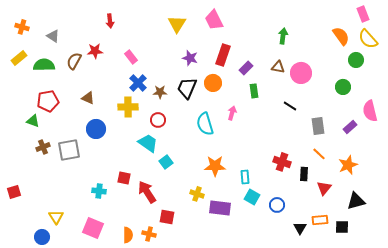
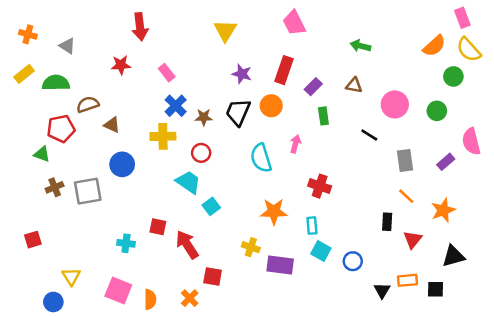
pink trapezoid: (214, 20) -> (294, 23), moved
red arrow: (110, 21) -> (140, 27), size x1.5
green arrow: (283, 36) -> (360, 46), turned -84
orange semicircle: (341, 36) -> (434, 46), turned 84
brown semicircle: (74, 61) -> (88, 104), moved, turned 42
pink circle: (301, 73) -> (395, 104), moved
red cross: (282, 162) -> (320, 186), moved
red square: (14, 192) -> (33, 240), moved
orange cross: (149, 234) -> (190, 298), turned 32
orange semicircle: (128, 235) -> (150, 299), moved

